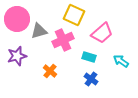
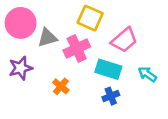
cyan rectangle: (89, 57) -> (108, 69), size x1.5
blue cross: (91, 79) -> (111, 96), turned 32

